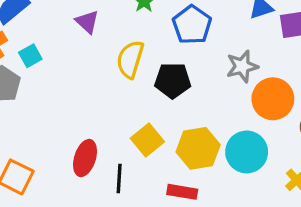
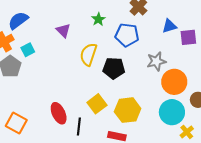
blue pentagon: (192, 25) -> (127, 35), turned -30
cyan circle: (247, 152) -> (172, 112), moved
red ellipse: (85, 158) -> (59, 113), turned -45

